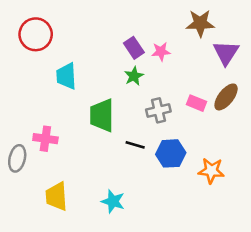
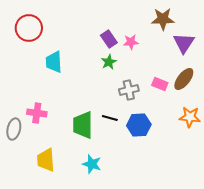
green trapezoid: (102, 115) -> (83, 125), moved
orange star: (211, 171) -> (190, 117), moved

